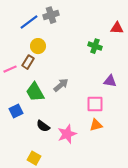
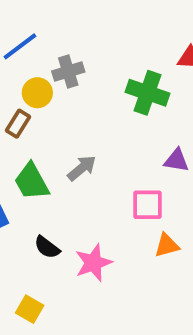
gray cross: (51, 15) -> (68, 71), moved
green cross: (95, 46) -> (147, 93), size x1.5
orange triangle: (96, 125) -> (167, 245), moved

